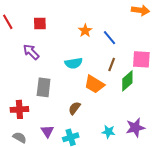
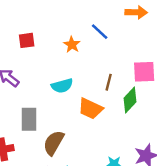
red square: (40, 24) -> (27, 40), moved
blue line: (110, 38) -> (100, 32), moved
brown semicircle: (74, 108) -> (54, 143), moved, size x1.5

